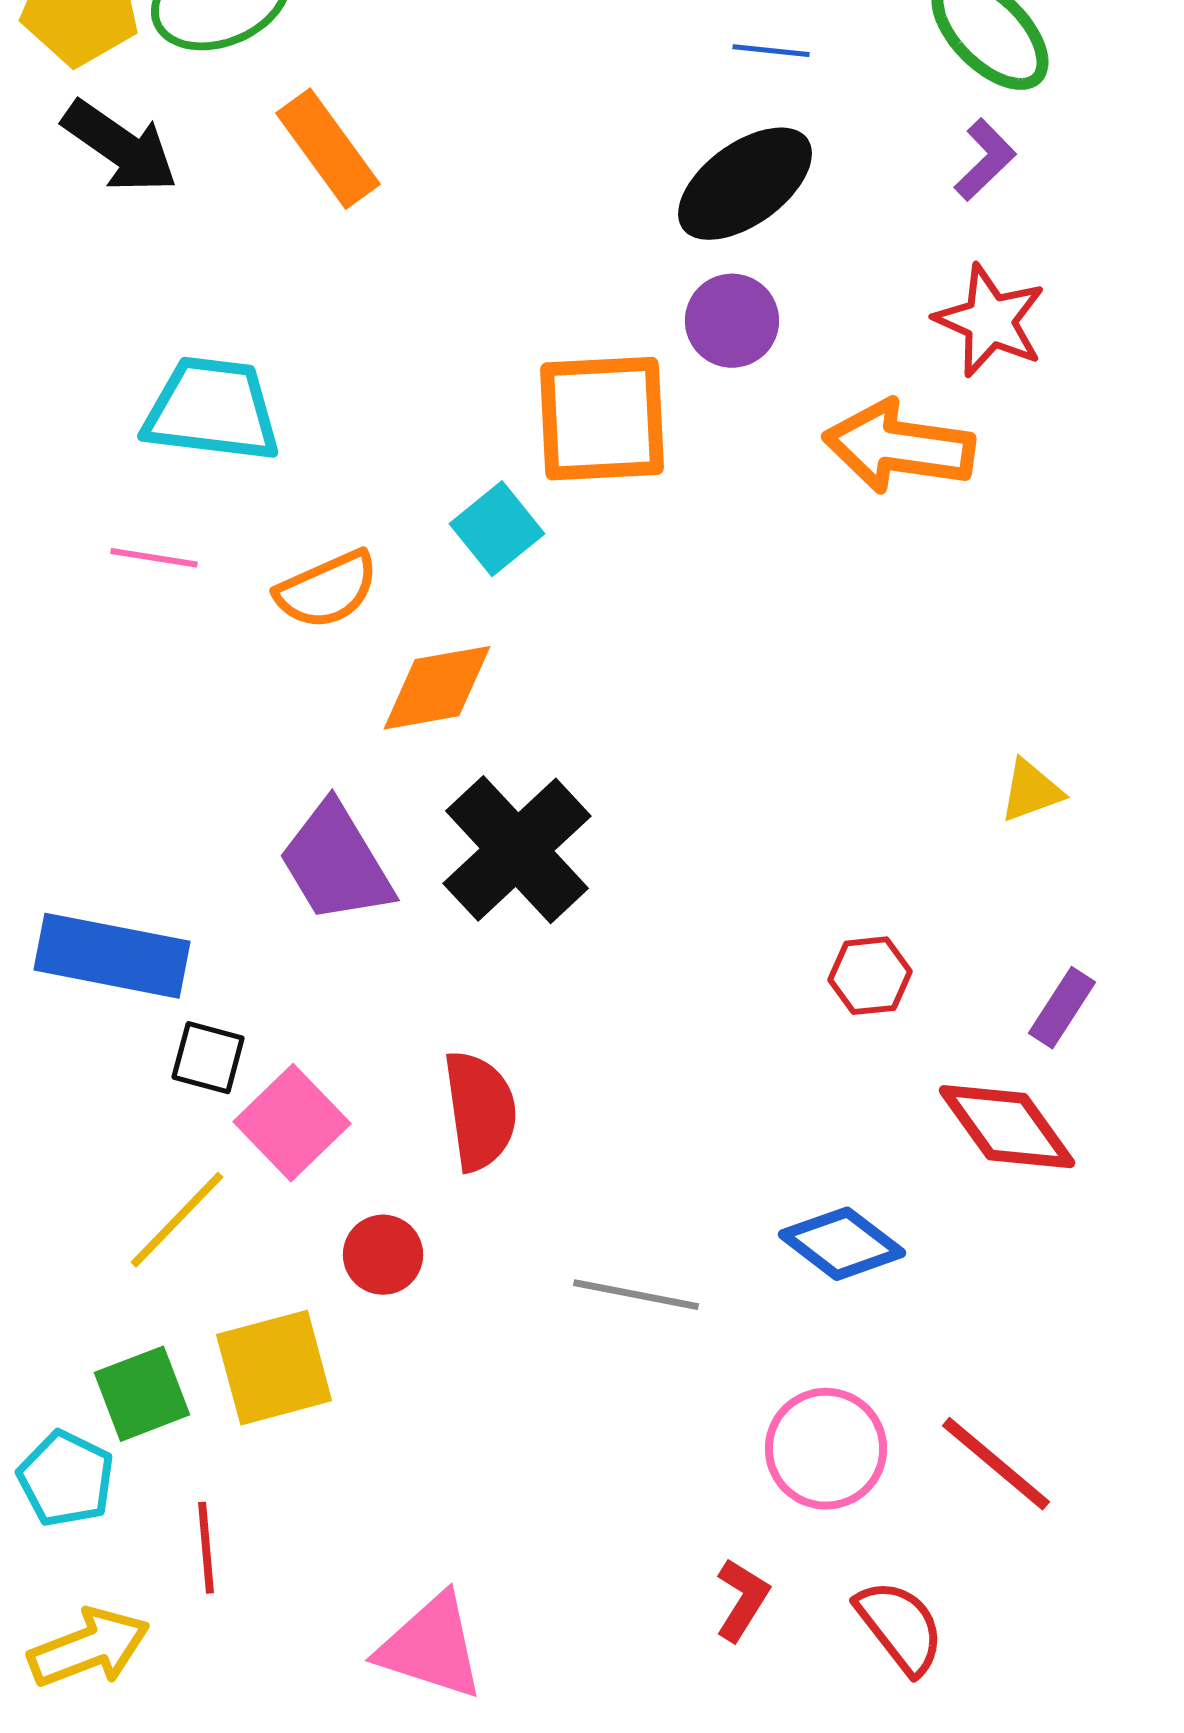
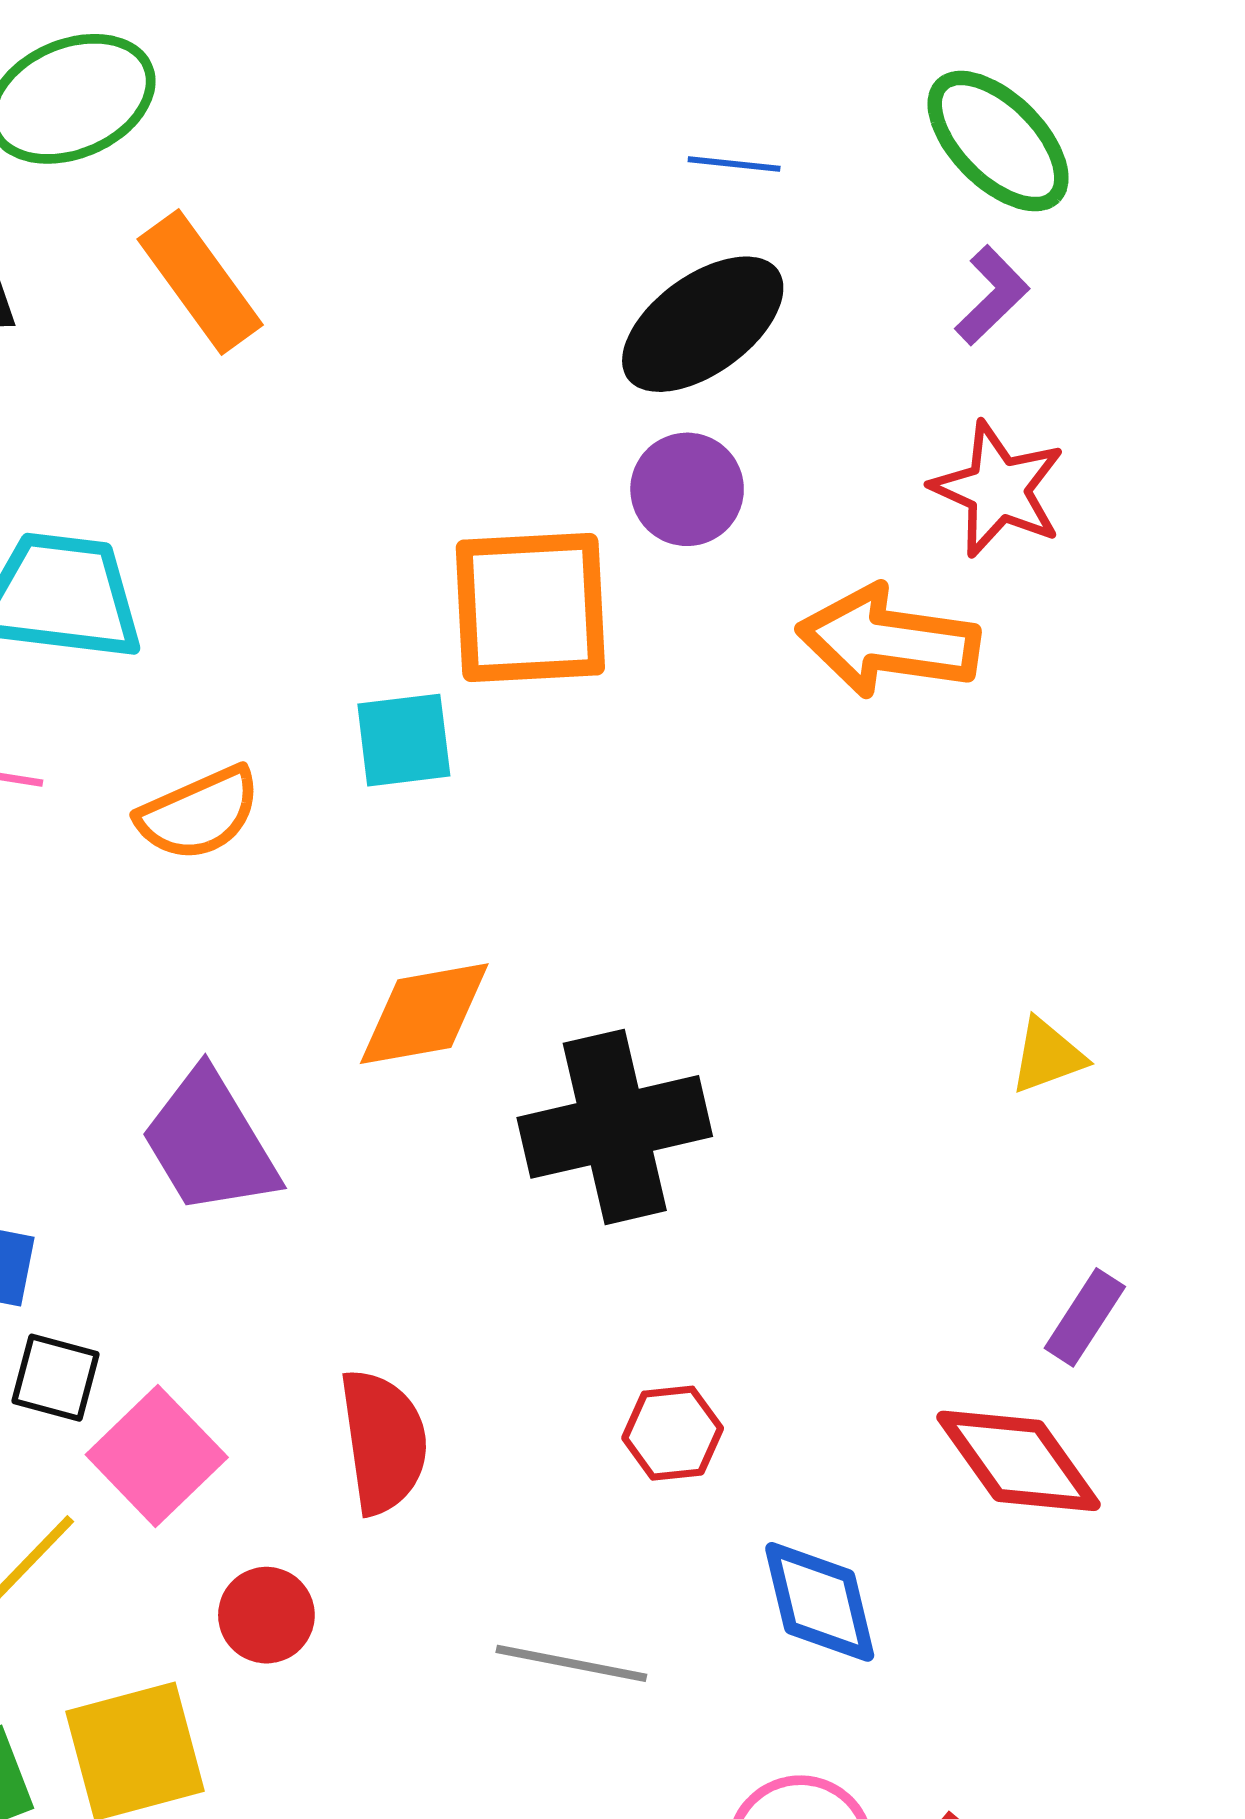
cyan square: (497, 529) -> (404, 740), turned 32
orange diamond: (437, 688) -> (424, 1014), moved
black cross: (517, 850) -> (615, 1127), moved, turned 30
red hexagon: (870, 976) -> (673, 1433), moved
blue diamond: (842, 1244) -> (820, 1602), turned 39

